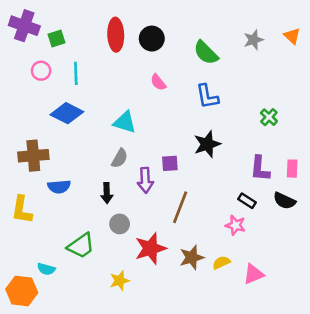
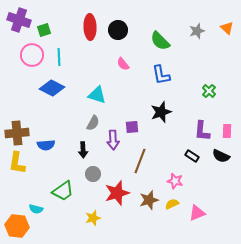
pink circle: (41, 71) -> (32, 55), size x1.5
brown cross: (33, 156) -> (17, 133), moved
pink star: (235, 225) -> (175, 181), moved

